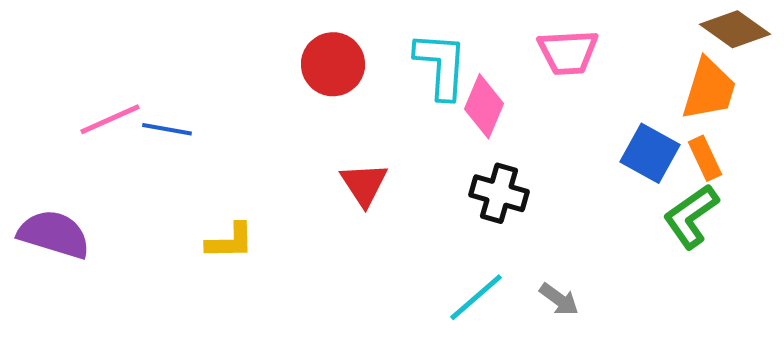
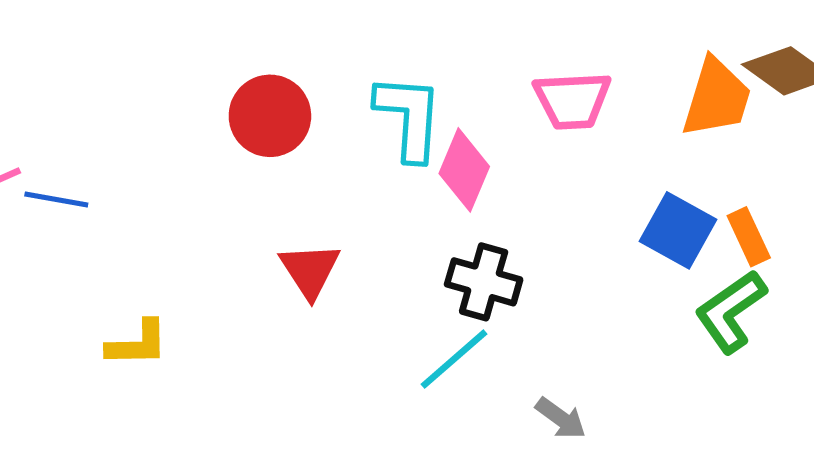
orange trapezoid: (709, 89) -> (717, 98), moved
cyan line: (476, 297) -> (454, 359), moved

